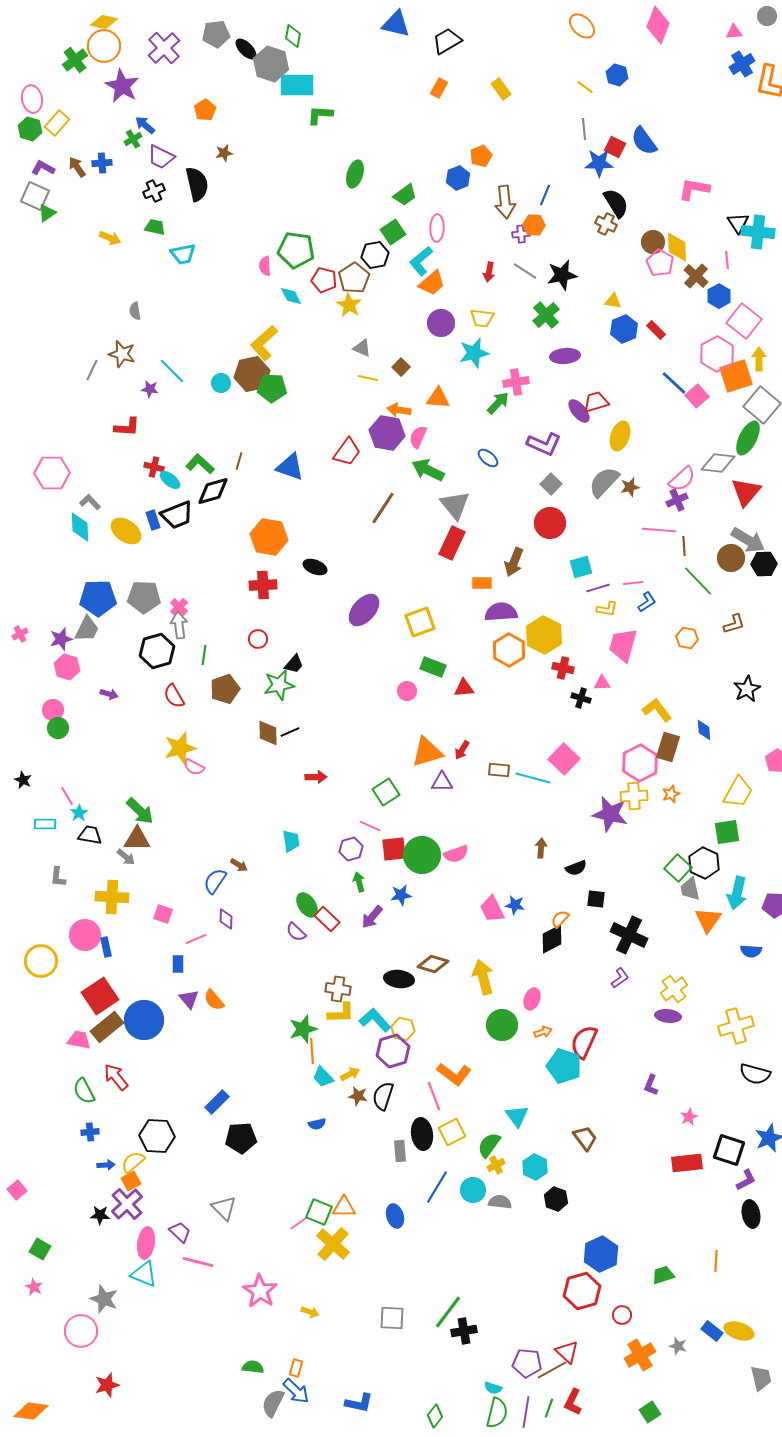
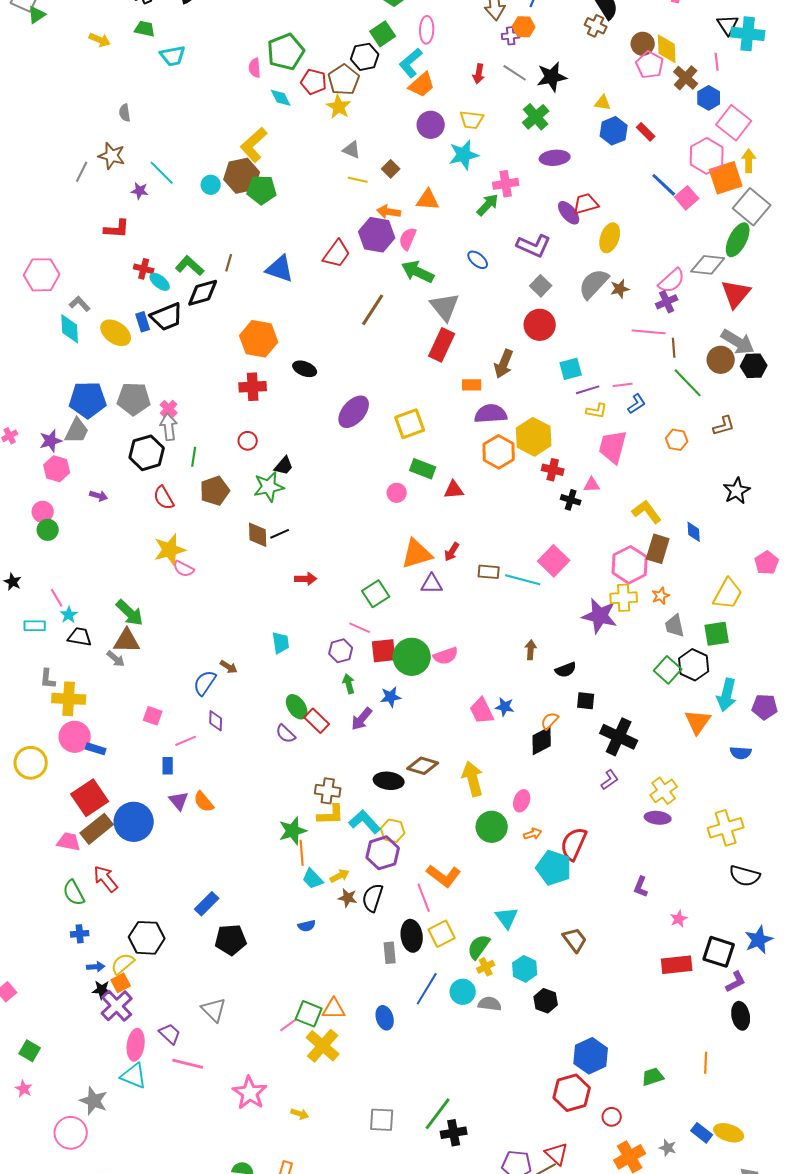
green pentagon: (296, 250) -> (286, 52), turned -30
gray trapezoid: (690, 889) -> (675, 626), moved
yellow cross: (112, 897) -> (69, 699), moved
blue rectangle: (106, 947) -> (96, 749), turned -60
black star: (100, 1215) -> (102, 990), moved

